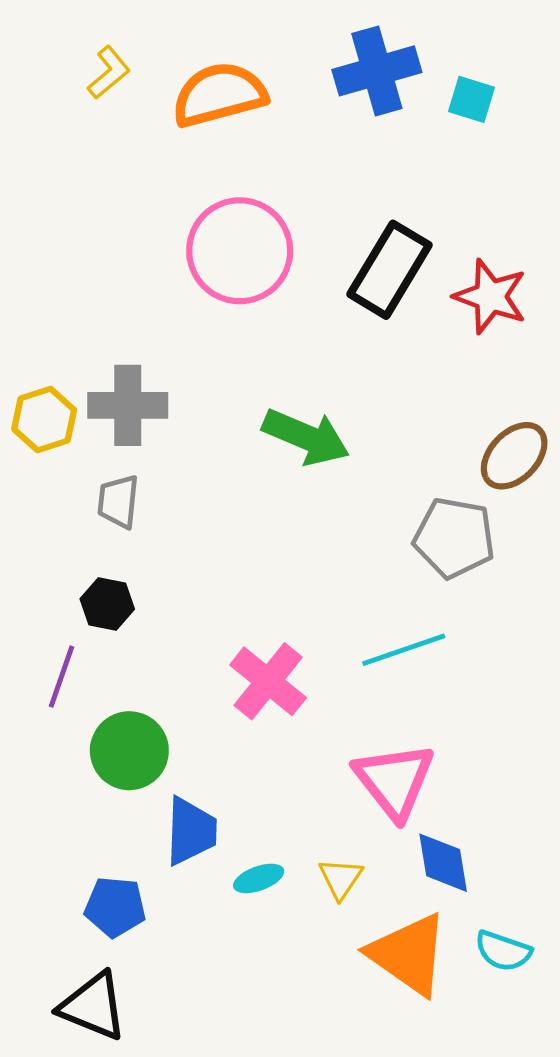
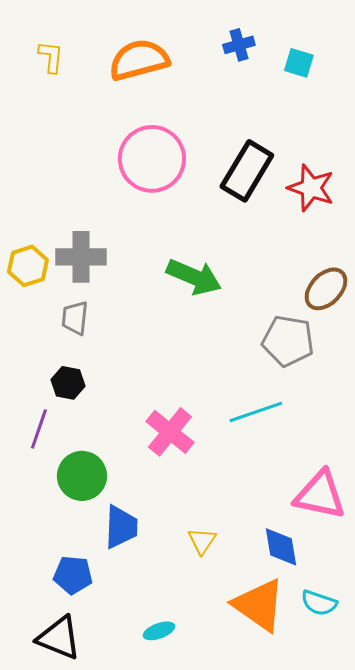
blue cross: (377, 71) -> (239, 45), size x0.6
yellow L-shape: (109, 73) -> (51, 57), moved, turned -44
pink triangle: (394, 781) -> (320, 495), moved, turned -40
cyan ellipse: (259, 878) -> (159, 631), moved
yellow triangle: (341, 878) -> (202, 541), moved

